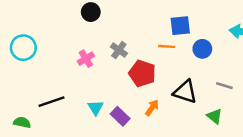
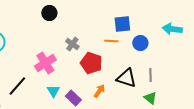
pink cross: (86, 59) -> (45, 63), moved, size x1.5
gray line: (224, 86) -> (150, 75), moved, turned 72
black line: (52, 102) -> (17, 86), turned -30

